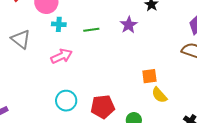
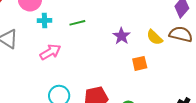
purple star: (129, 25) -> (122, 36), moved
yellow semicircle: (159, 95) -> (155, 37), moved

